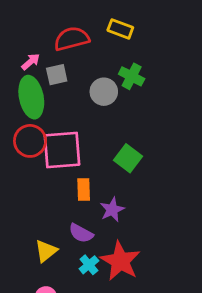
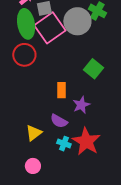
gray circle: (104, 92) -> (77, 21), size x1.4
pink square: (62, 150) -> (50, 28), moved, turned -32
cyan cross: (89, 265) -> (64, 144), turned -32

